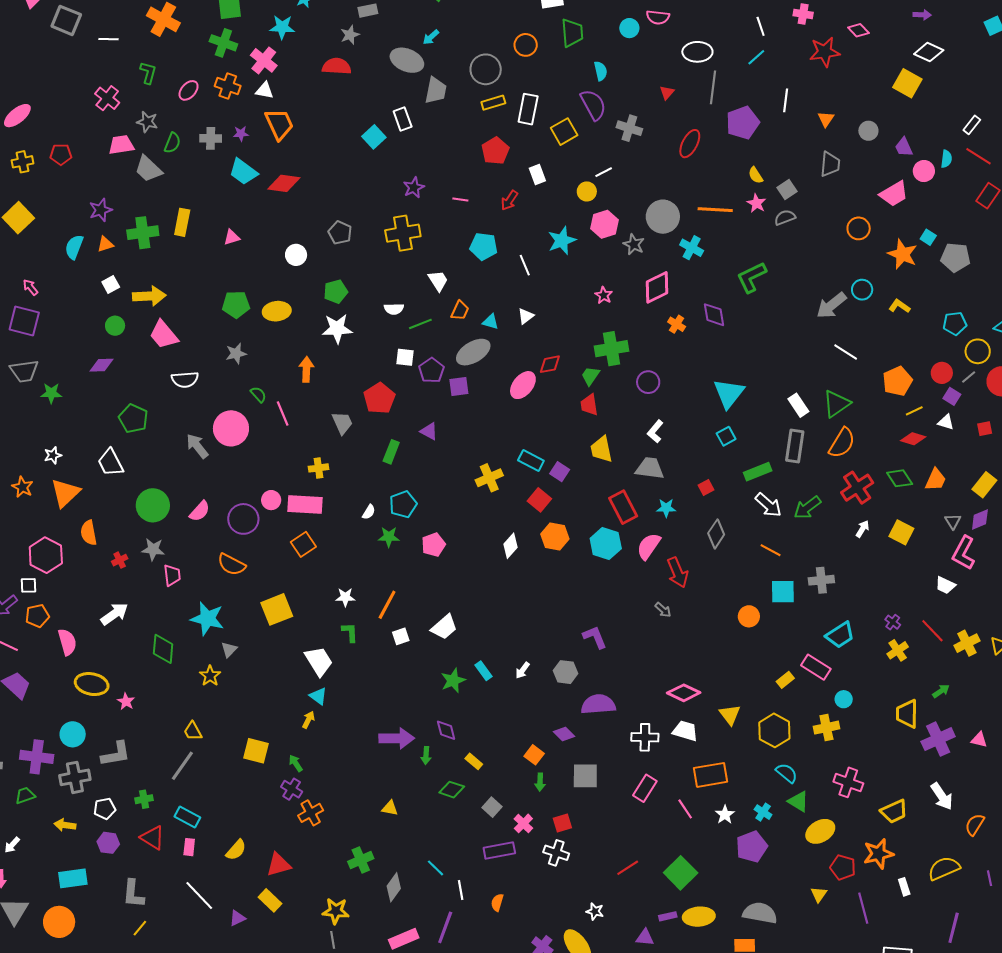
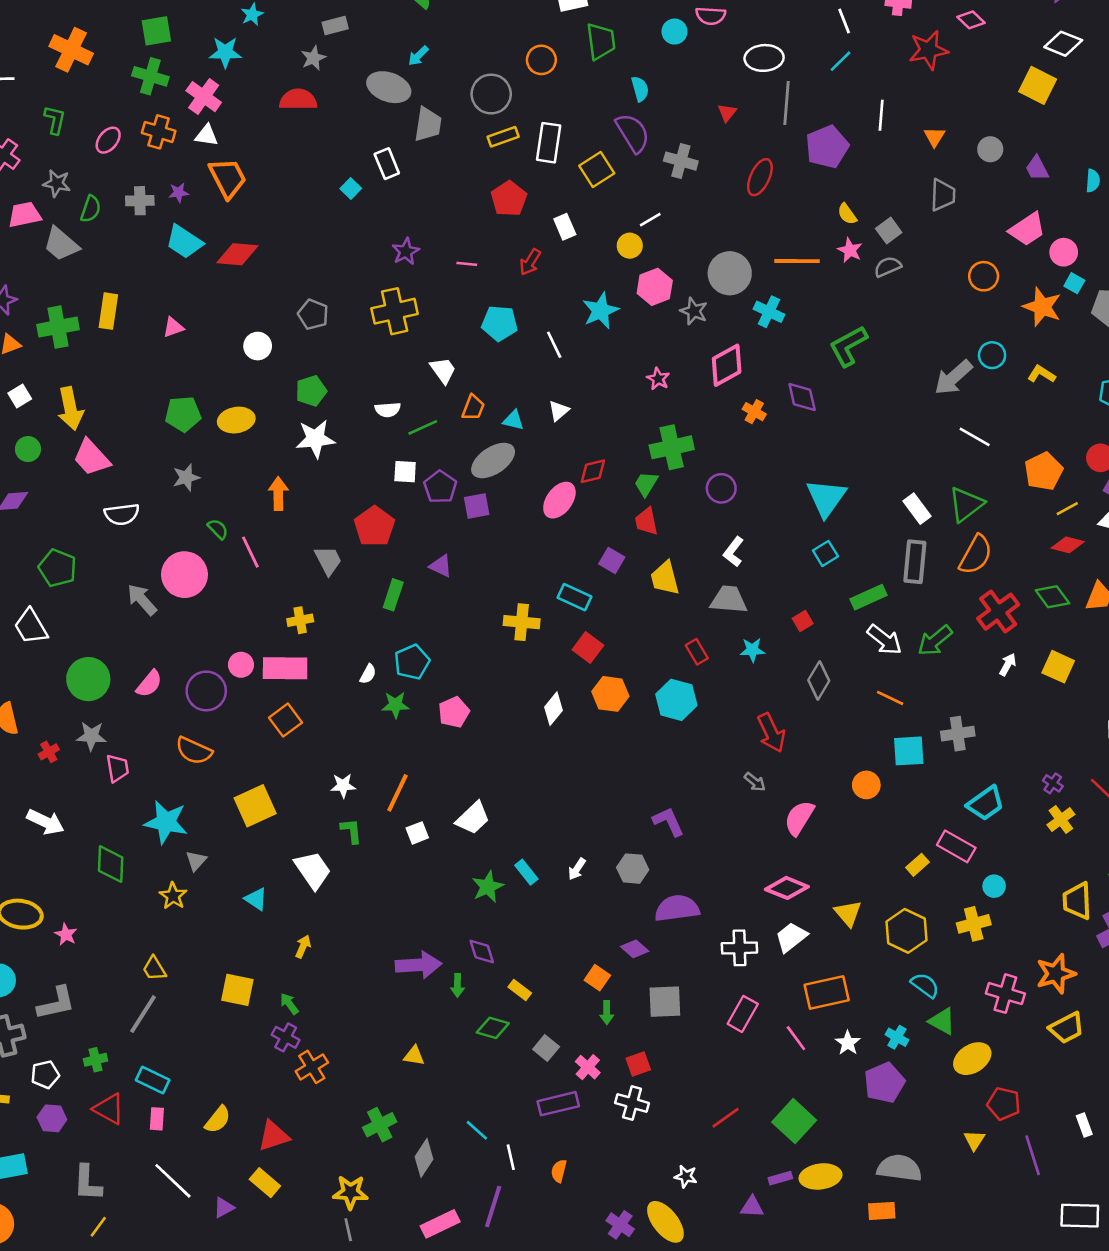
cyan square: (374, 137) -> (351, 188), size x0.7
pink circle: (924, 171) -> (1064, 252), moved
yellow arrow: (149, 296) -> (70, 409), turned 84
purple square: (560, 472) -> (612, 561), moved
yellow cross: (489, 478) -> (522, 622), turned 32
red rectangle: (623, 507) -> (697, 652), size x0.6
pink semicircle: (649, 546) -> (799, 818), moved
white arrow: (114, 614) -> (45, 822), turned 64
cyan triangle: (318, 696) -> (256, 899), moved
white trapezoid: (685, 731) -> (791, 937), turned -52
orange star: (878, 854) -> (1056, 974), moved

